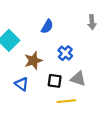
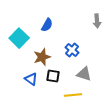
blue semicircle: (47, 26) -> (47, 25), moved
black square: (55, 81) -> (53, 76), moved

